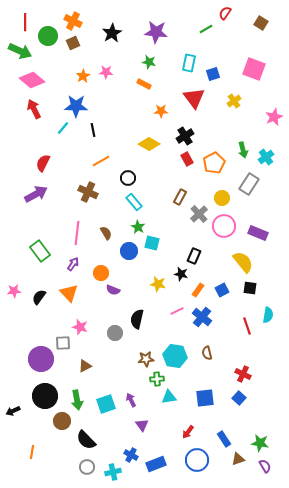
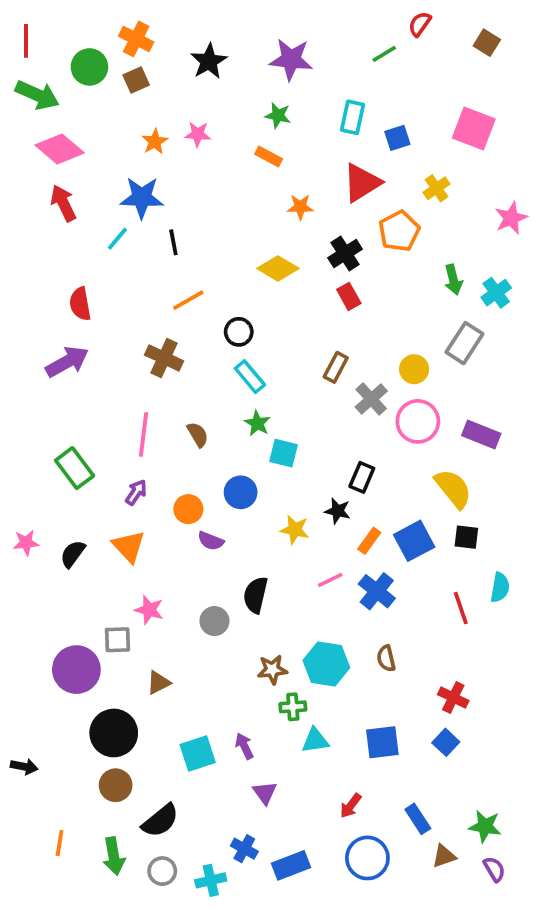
red line: (25, 22) -> (26, 41), moved
red triangle: (194, 98) -> (362, 183), turned 35
red semicircle: (43, 163) -> (80, 304), turned -36
orange pentagon: (214, 163) -> (399, 231), moved
blue circle: (129, 251) -> (241, 492), moved
blue square: (222, 290) -> (414, 541), size x1.5
black circle: (45, 396) -> (114, 733), moved
green arrow: (77, 400) -> (114, 856), moved
black arrow: (13, 411) -> (24, 767), turned -144
black semicircle: (86, 440) -> (160, 821), turned -85

